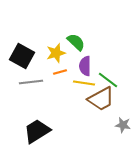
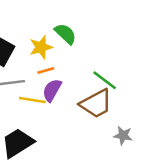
purple semicircle: (85, 66) -> (52, 90), moved, turned 30
yellow line: (84, 83) -> (32, 100), moved

